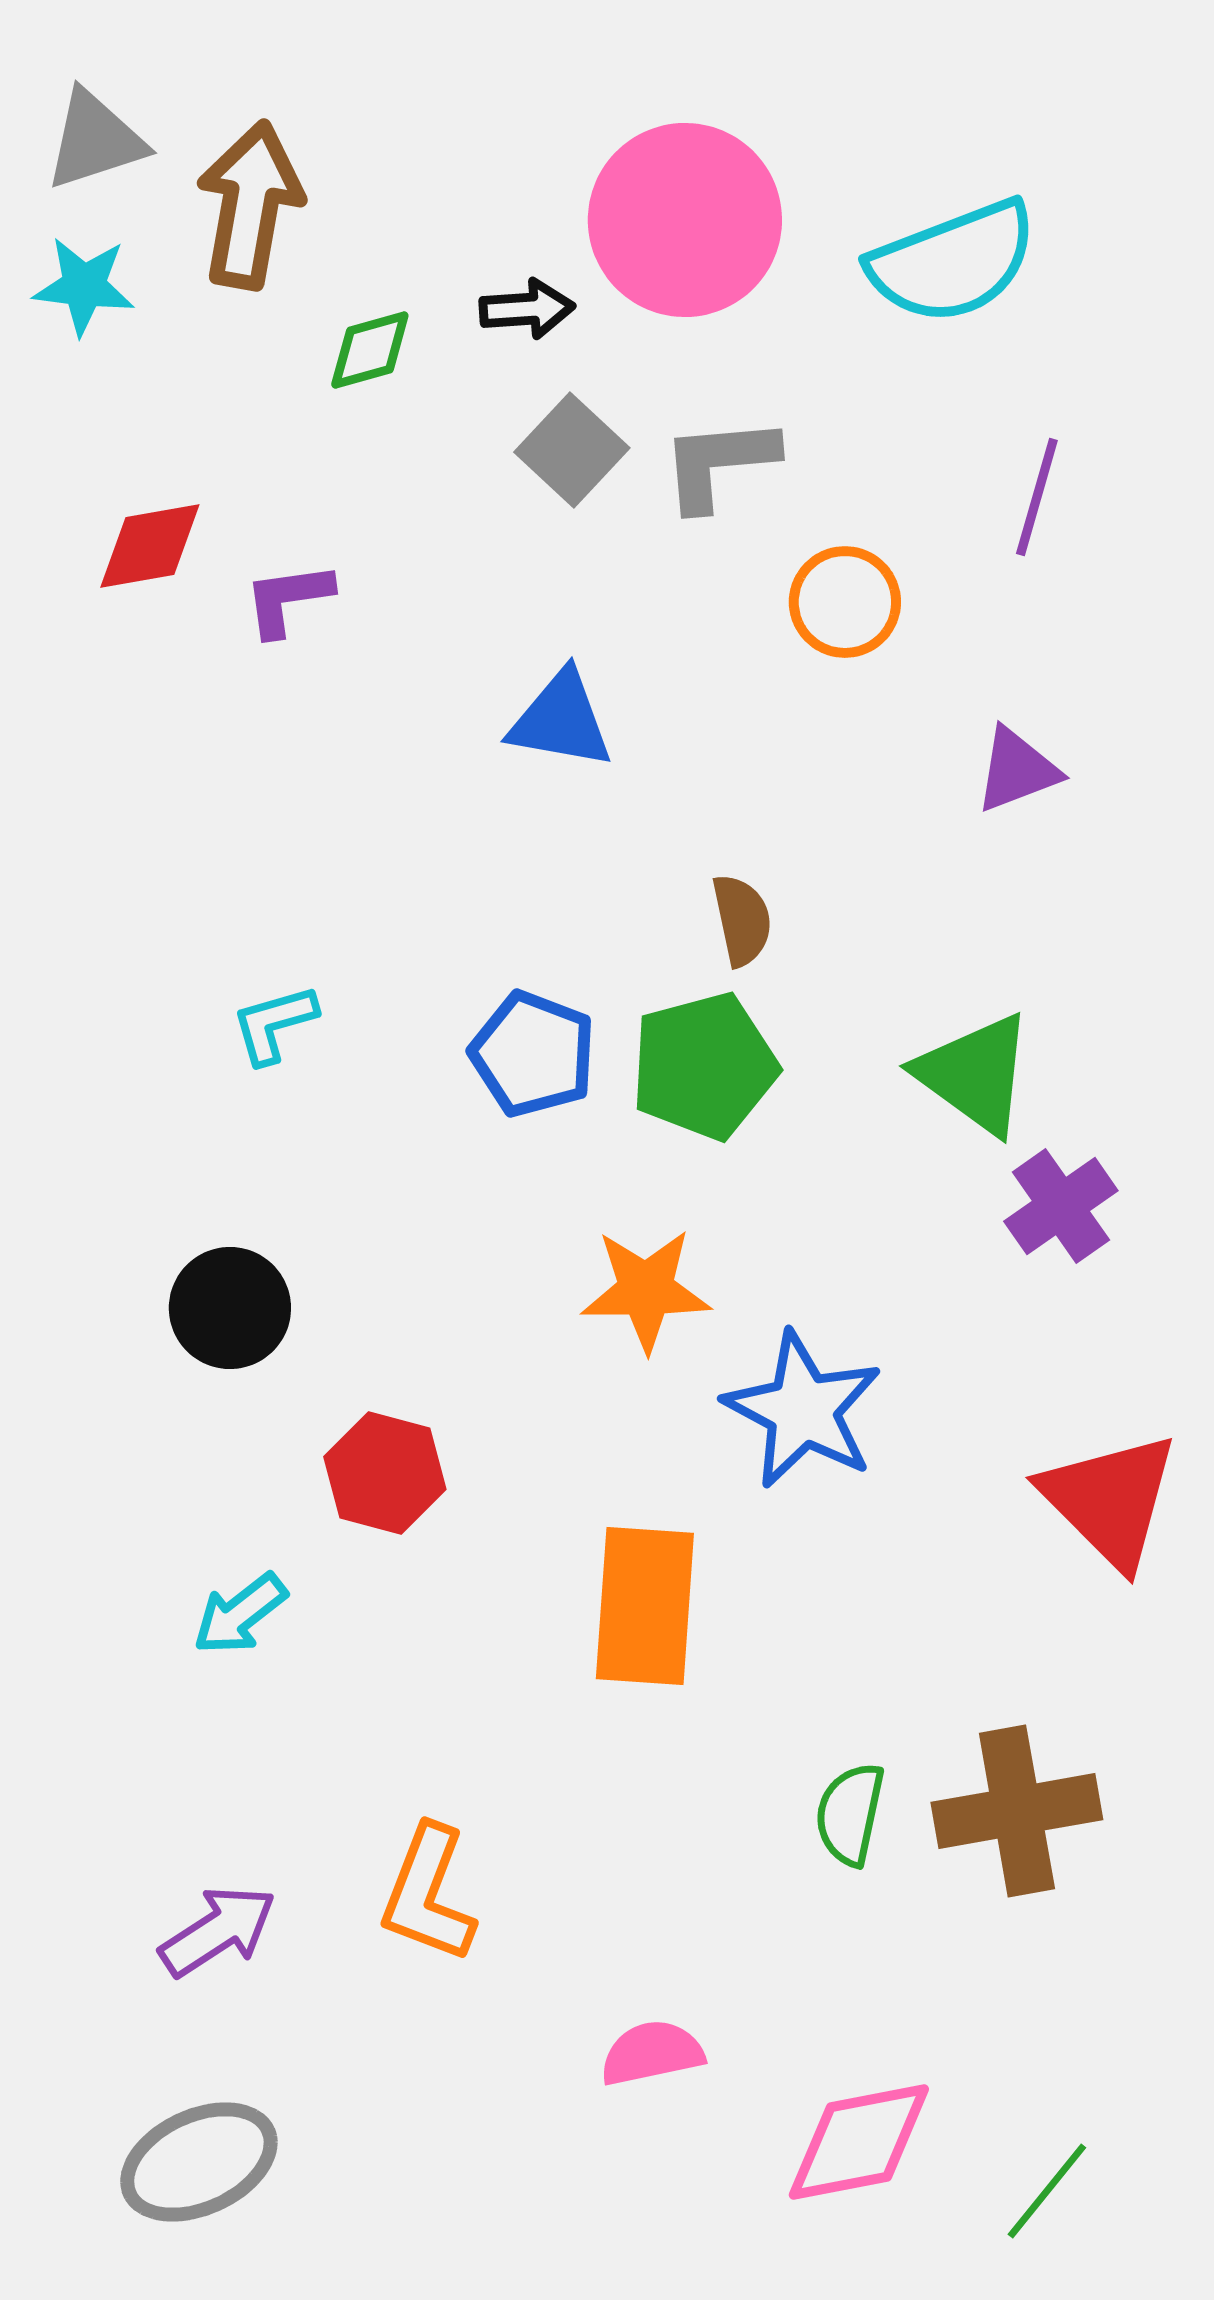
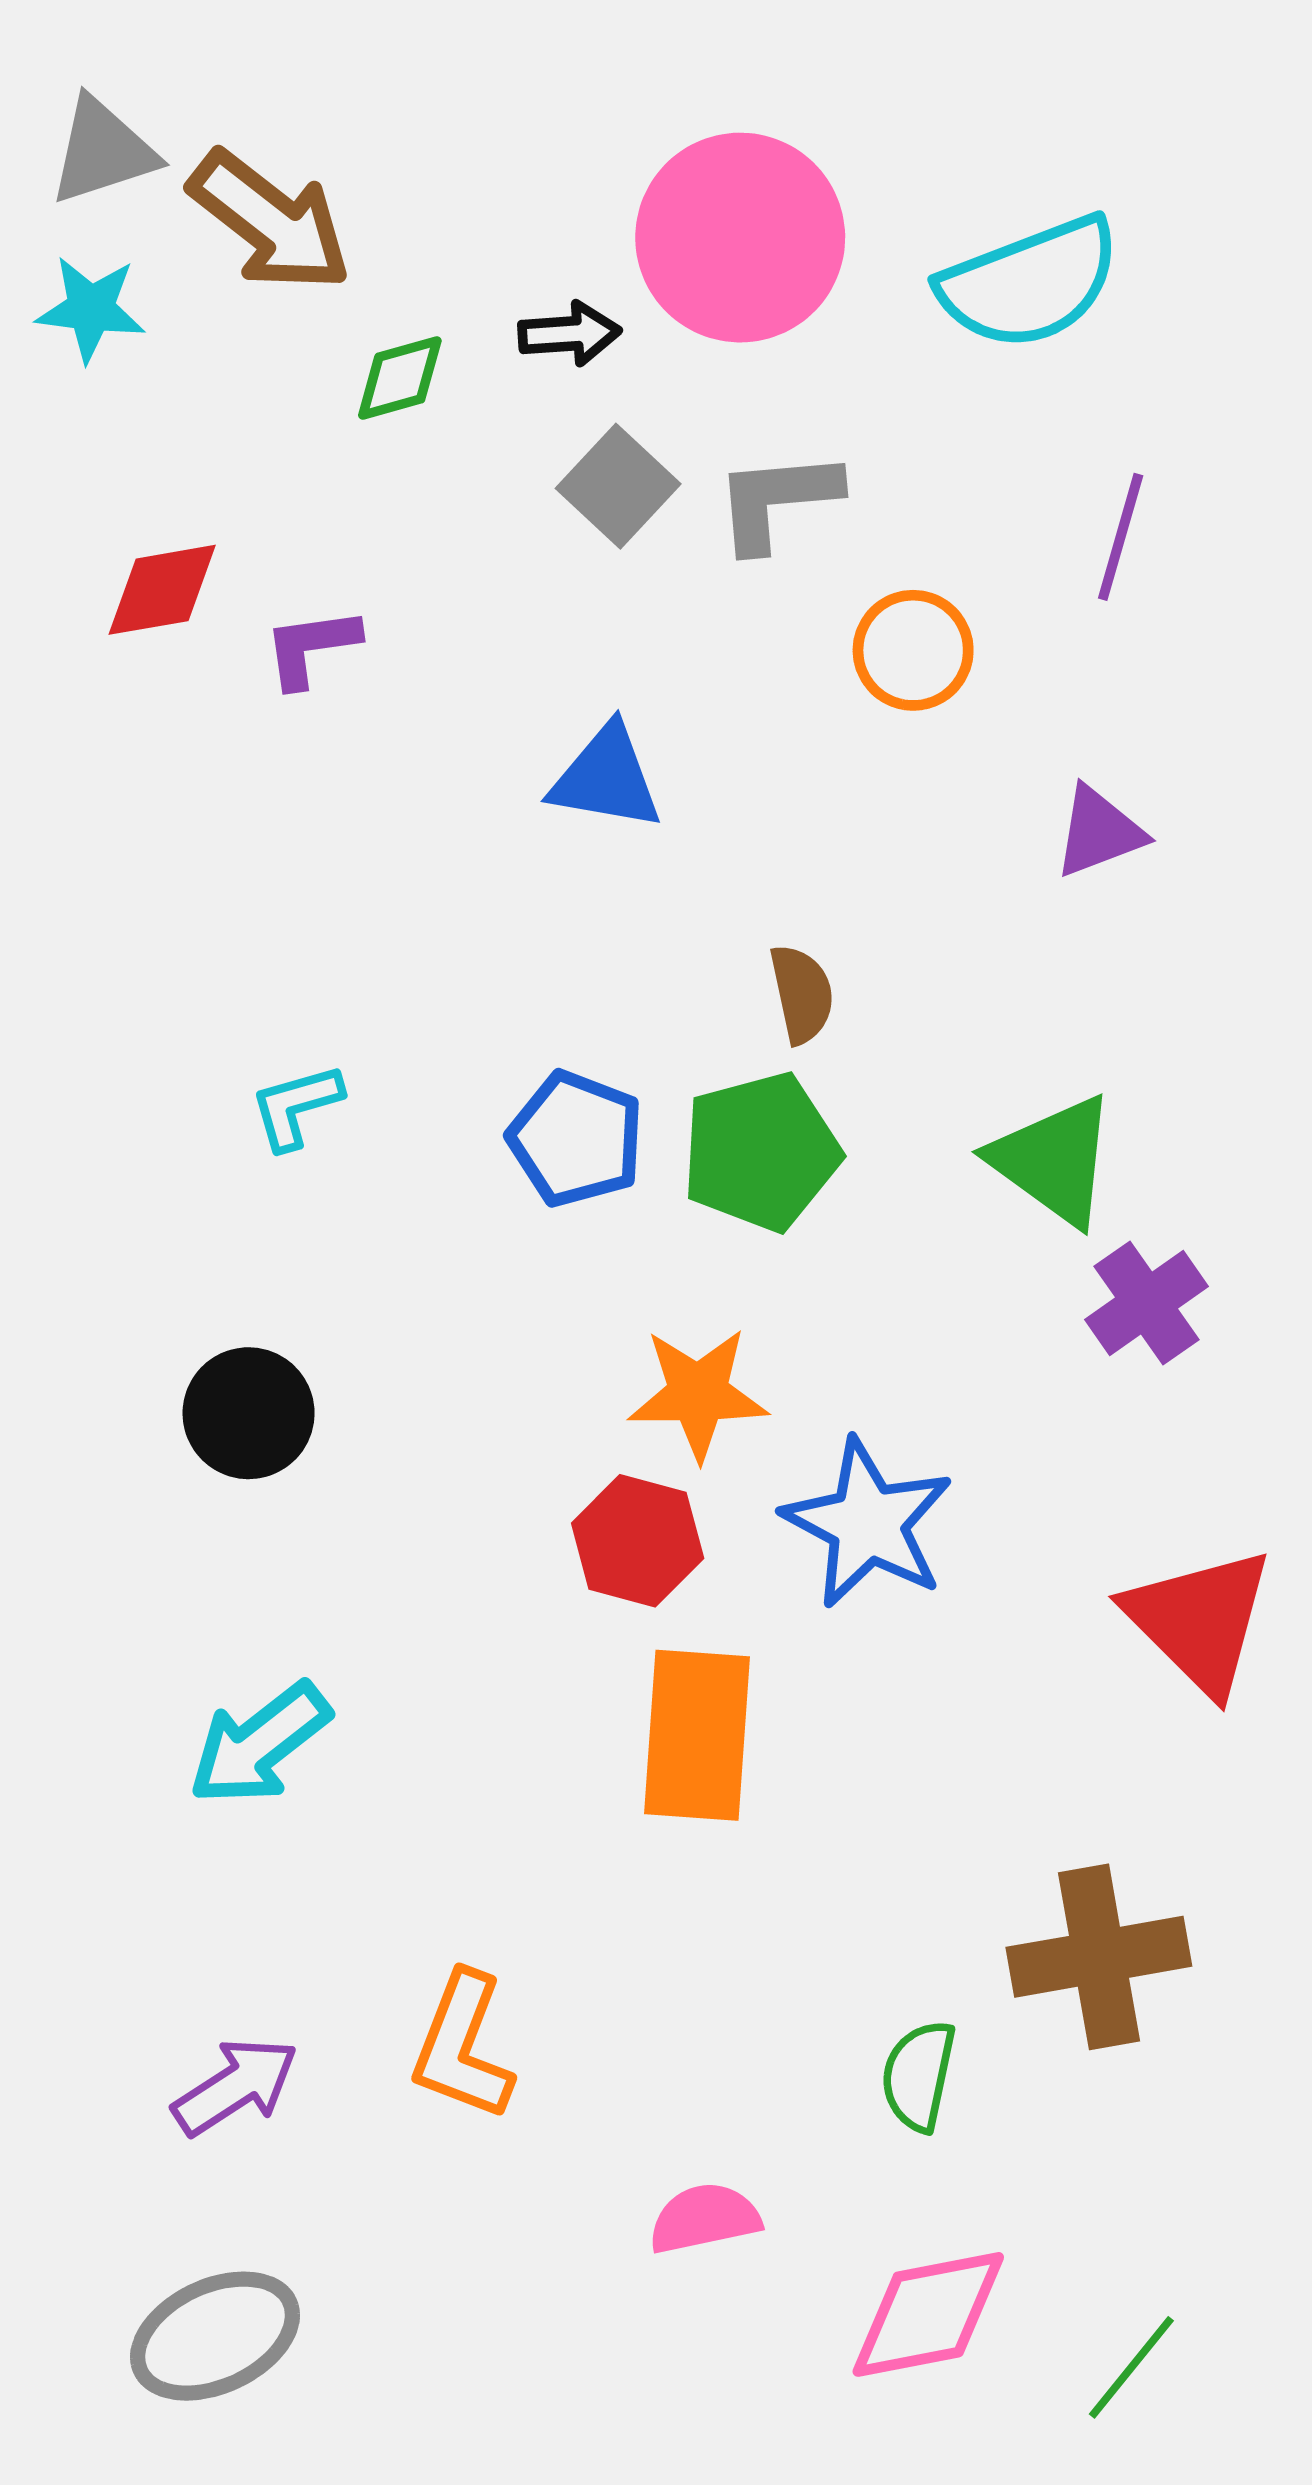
brown arrow: (250, 205) -> (270, 221), turned 118
red hexagon: (385, 1473) -> (638, 1541), moved
cyan arrow: (240, 1614) -> (259, 1744), size x1.4
green semicircle: (850, 1814) -> (919, 2076), moved

